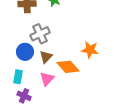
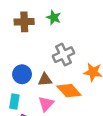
gray cross: (40, 34) -> (63, 55), moved
brown triangle: (46, 57) -> (45, 80), turned 40

